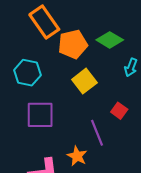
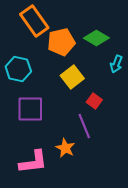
red square: (119, 111) -> (94, 101), moved

